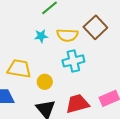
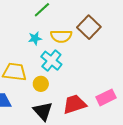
cyan cross: (73, 61) -> (51, 61), moved, turned -35

